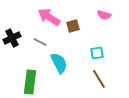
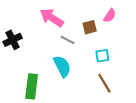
pink semicircle: (104, 15) -> (110, 16), turned -72
brown square: (73, 26) -> (90, 27), moved
gray line: (40, 42) -> (67, 40), moved

